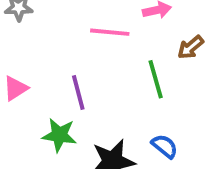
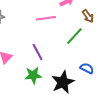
brown arrow: (191, 47) -> (88, 16), turned -72
green line: (156, 79) -> (74, 36), turned 72

